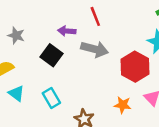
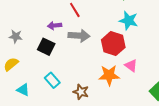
cyan triangle: (16, 93) -> (23, 90), moved
orange star: (123, 105) -> (109, 75), size x1.5

